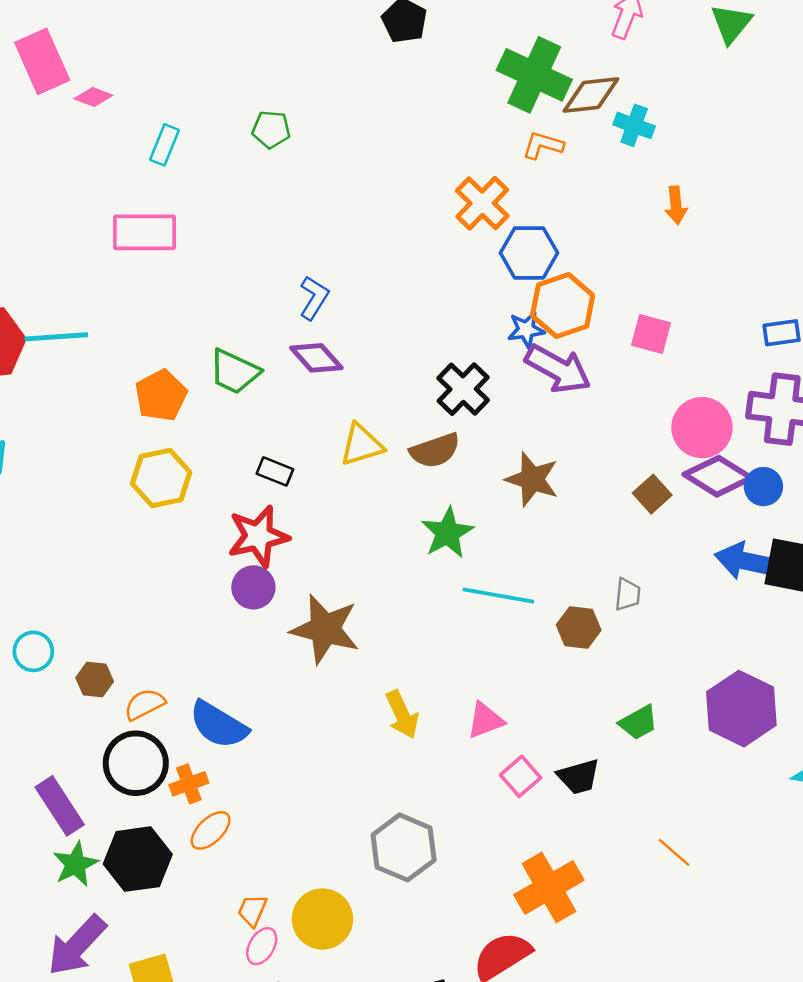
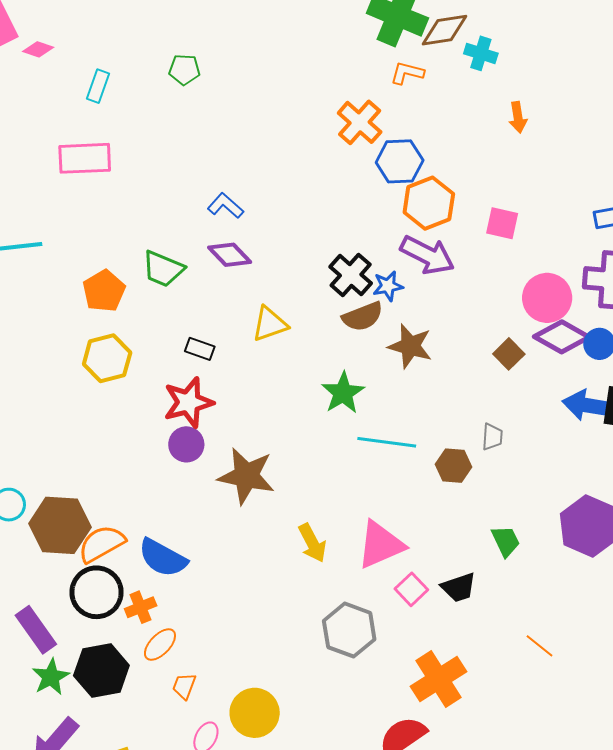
blue L-shape: (314, 298) -> (225, 206), turned -78
blue star: (526, 330) -> (388, 286), moved
brown semicircle: (435, 451) -> (363, 317), moved
brown hexagon: (95, 680) -> (60, 525), size x2.0
orange semicircle: (145, 704) -> (102, 544), size x1.4
pink triangle: (485, 720) -> (381, 545), size x1.6
green trapezoid: (638, 722) -> (506, 541), turned -84
gray hexagon: (404, 847) -> (349, 630), moved
orange trapezoid: (252, 910) -> (184, 686), moved

